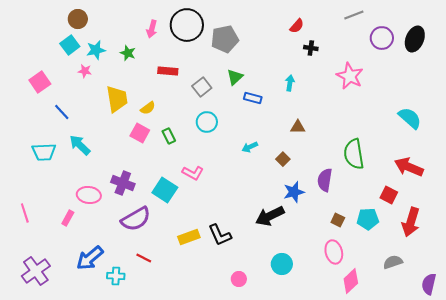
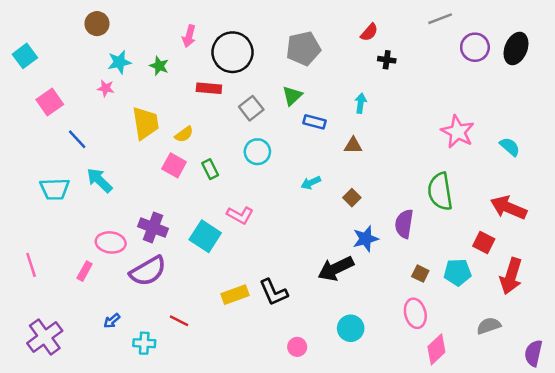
black circle: (187, 25) -> (233, 52), moved
gray pentagon: (225, 39) -> (303, 48), moved
cyan square: (70, 45) -> (25, 56), moved
pink star: (350, 76) -> (458, 132), moved
cyan semicircle: (410, 118) -> (510, 147), size x0.7
brown triangle: (298, 127) -> (353, 145), moved
purple semicircle: (136, 219) -> (148, 271), moved
blue arrow: (90, 258) -> (112, 321), size x0.5

